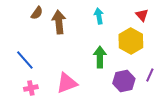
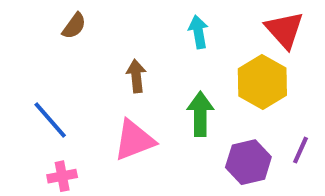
red triangle: (142, 15) -> (284, 30), size x1.5
brown arrow: (59, 22) -> (136, 76), moved, size x0.7
pink triangle: (67, 83) -> (134, 140), moved

